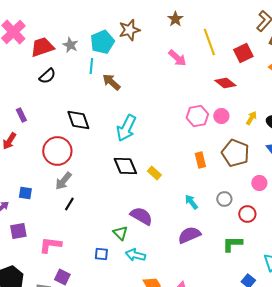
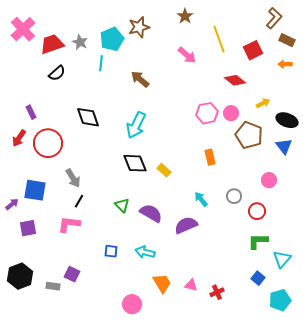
brown arrow: (111, 82) -> (140, 79), moved
yellow arrow: (251, 118) -> (263, 103), moved, turned 32
red circle: (57, 151) -> (48, 143), moved
brown pentagon: (235, 153) -> (249, 135), moved
gray arrow: (63, 181) -> (73, 178), turned -72
blue square: (25, 193) -> (35, 190), size x1.6
green triangle: (120, 233) -> (122, 205), moved
purple semicircle: (189, 235) -> (186, 225), moved
green L-shape: (232, 244) -> (258, 241), moved
pink L-shape: (50, 245) -> (69, 224), moved

